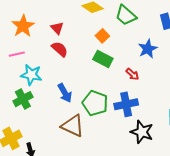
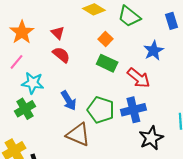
pink line: (17, 54) -> (17, 62), turned -35
red arrow: (132, 74) -> (139, 78), size x1.6
black star: (142, 132) -> (151, 138), turned 30

